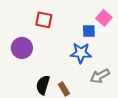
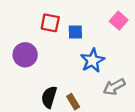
blue square: (89, 31) -> (75, 32), moved
blue star: (81, 53) -> (92, 61), turned -30

